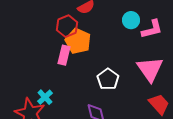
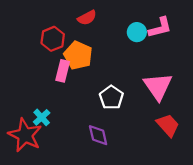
red hexagon: (67, 26) -> (53, 39), moved
pink L-shape: (152, 29) -> (160, 28), moved

